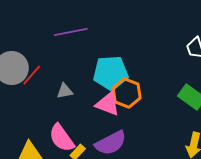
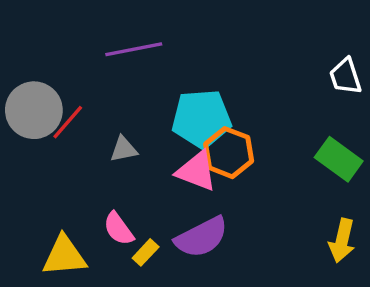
pink semicircle: (62, 138) -> (119, 229), size x0.7

